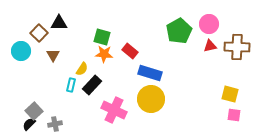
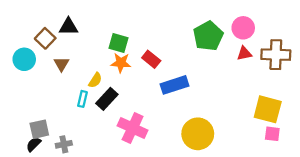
blue rectangle: (150, 73) -> (174, 85), turned -35
yellow square: (230, 94) -> (268, 109), size x1.4
yellow circle: (151, 99) -> (198, 134), moved
gray square: (34, 111) -> (39, 129), turned 30

